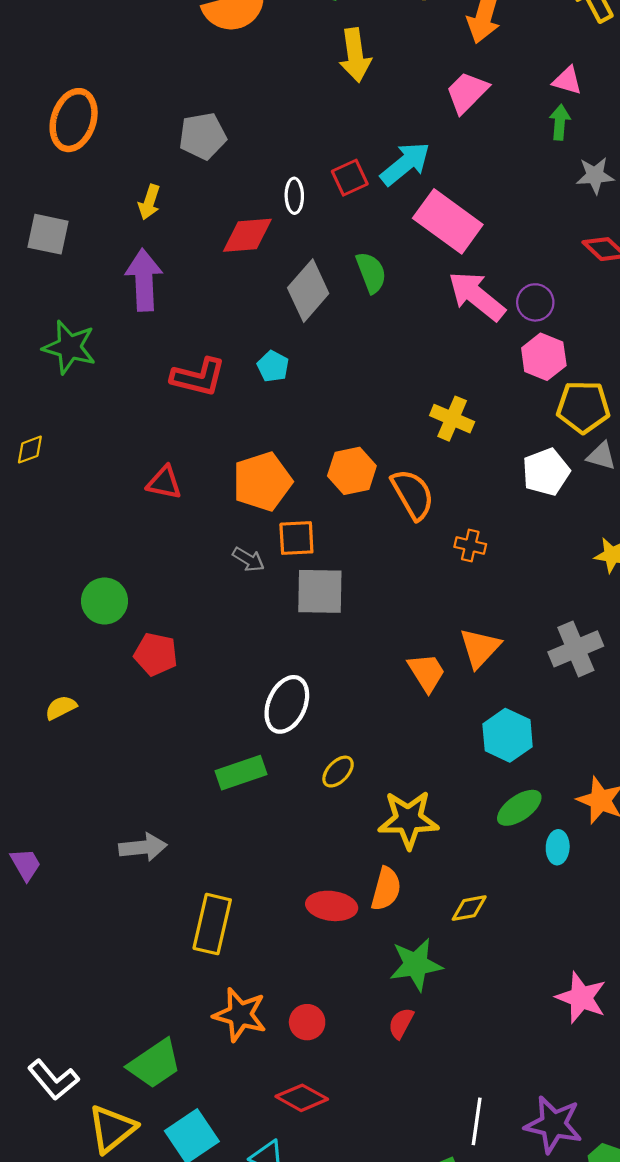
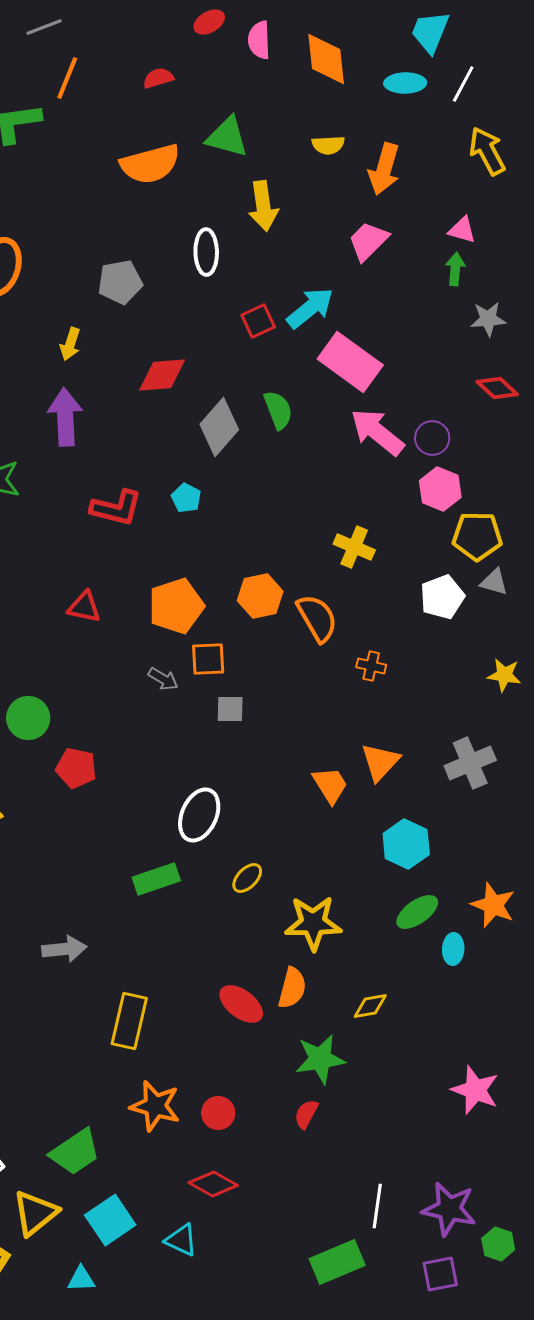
white ellipse: (294, 196) -> (206, 252), moved, size x1.4
gray square: (320, 591) -> (230, 709), size x0.6
red ellipse: (332, 906) -> (241, 1004), turned 30

